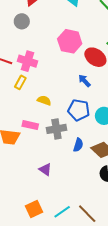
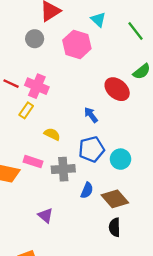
pink hexagon: (70, 41) -> (77, 44), moved
blue arrow: (84, 81) -> (91, 115), moved
blue pentagon: (79, 110) -> (91, 149), turned -30

